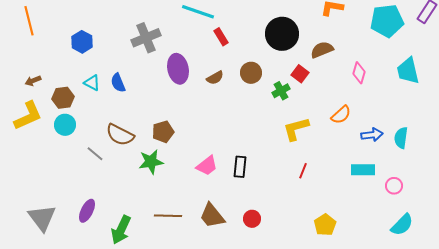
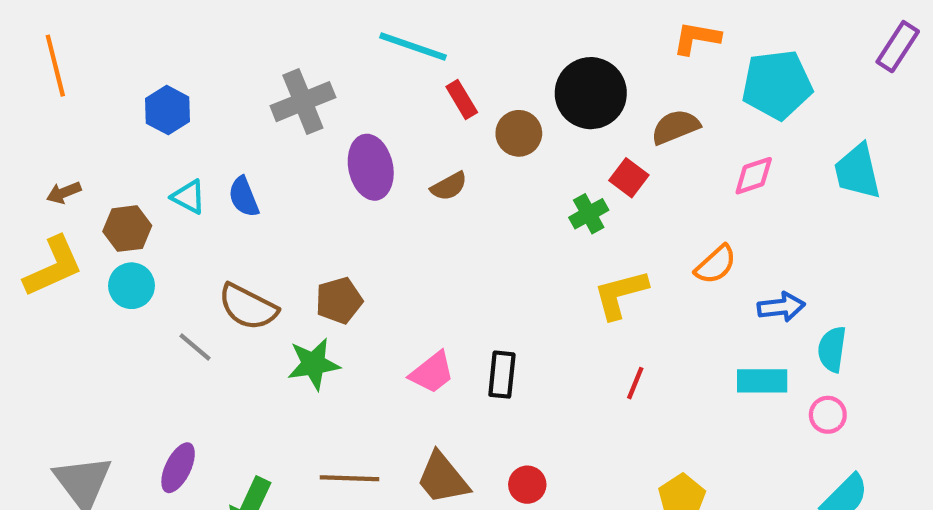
cyan pentagon: (387, 21) -> (777, 85), moved
brown circle: (251, 73) -> (519, 133), moved
pink diamond: (359, 73) -> (754, 176), turned 55
cyan semicircle: (401, 138) -> (832, 349), moved

